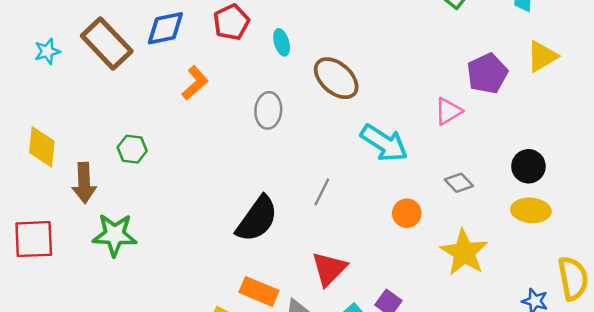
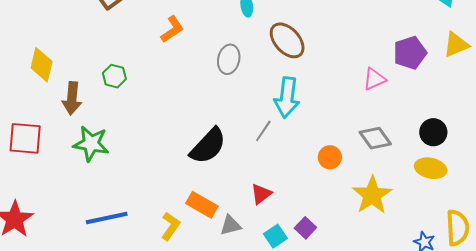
cyan arrow: (384, 143) -> (287, 97), moved, turned 57
gray diamond: (459, 183) -> (375, 138), size x1.4
red triangle: (329, 269) -> (261, 194), size x0.7

